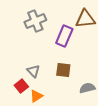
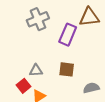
gray triangle: (33, 71) -> (36, 70), turned -48

